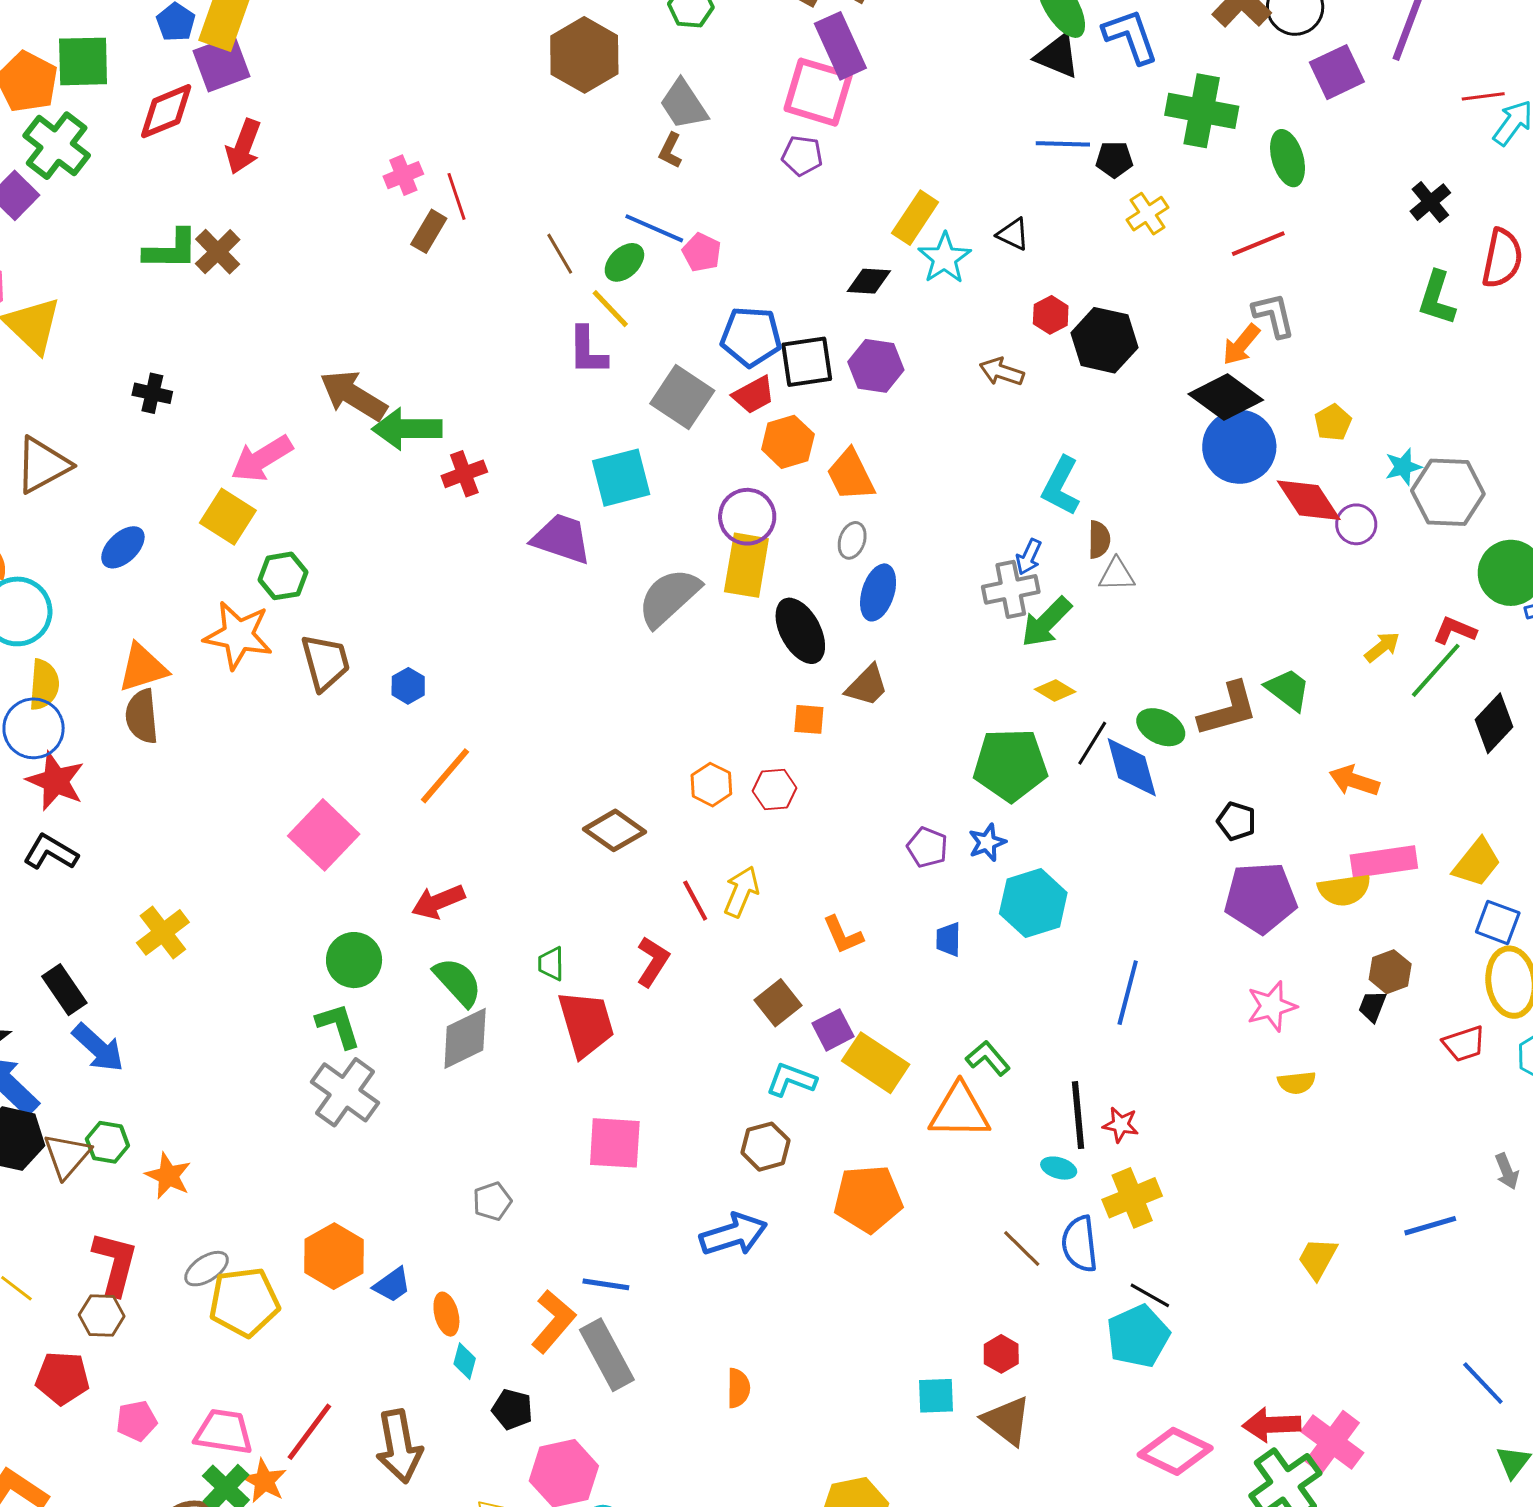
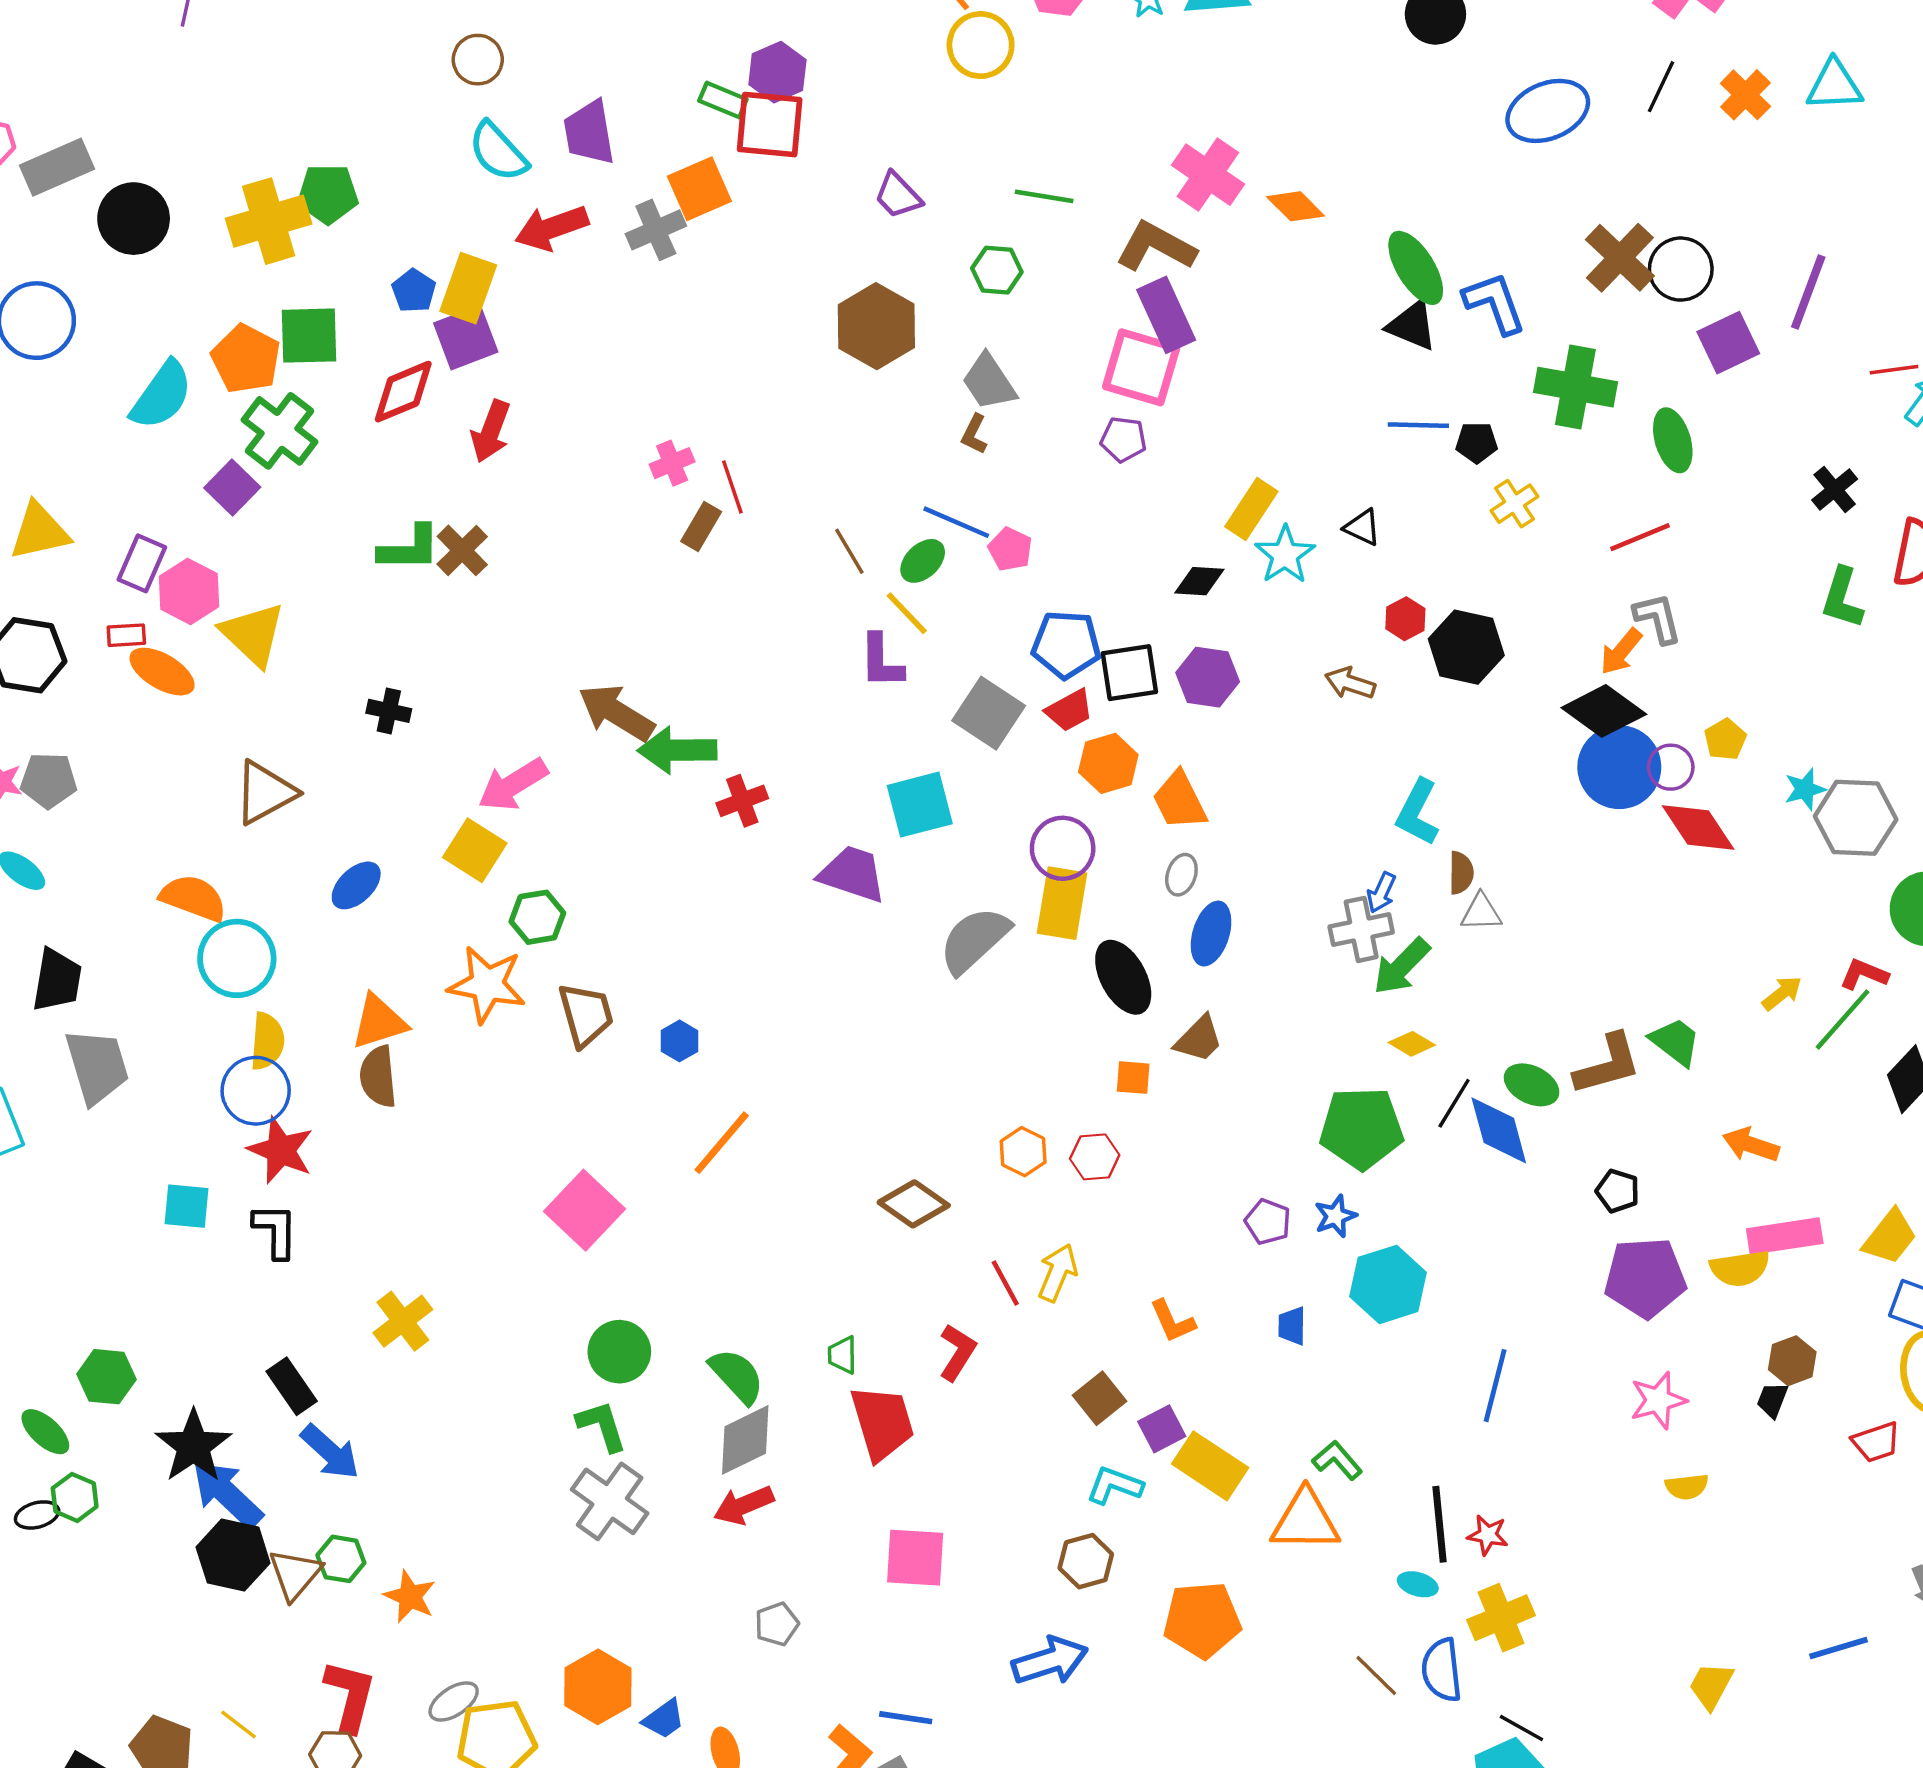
purple circle: (1356, 524) -> (1671, 767), moved
black L-shape: (51, 852) -> (275, 1231), turned 60
red arrow: (438, 902) -> (744, 1505), moved

